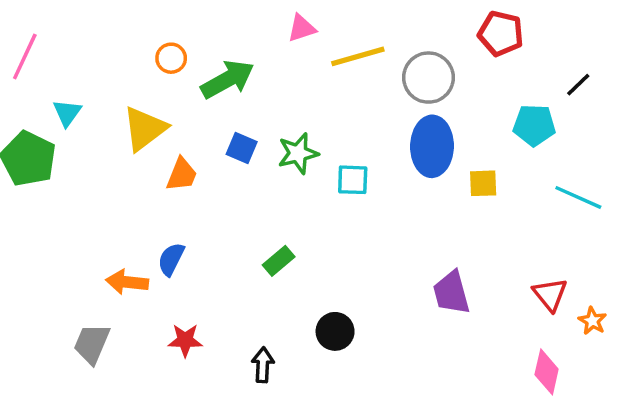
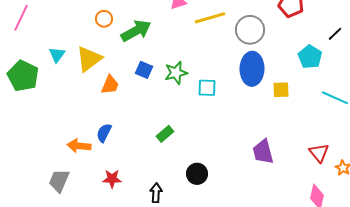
cyan triangle: (67, 113) -> (57, 55), moved
cyan pentagon: (534, 125) -> (310, 57), turned 30

